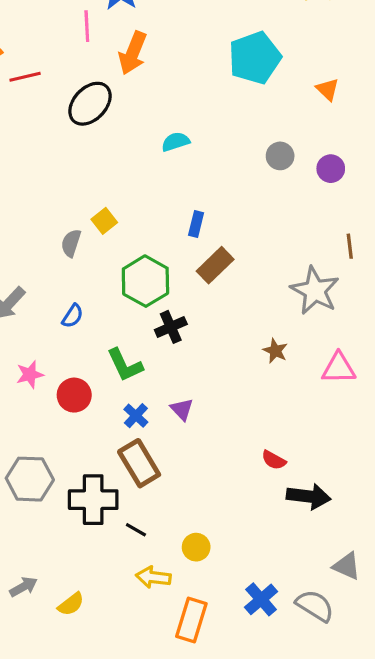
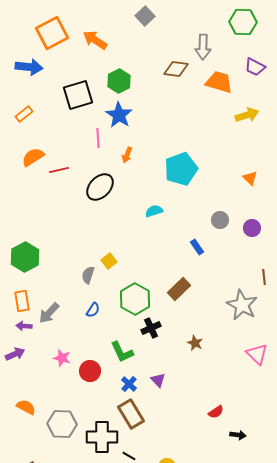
orange arrow: (133, 53) -> (127, 155), size x0.6
cyan pentagon: (255, 58) -> (181, 169), moved
blue rectangle: (196, 224) -> (197, 247), moved, turned -49
blue semicircle: (73, 316) -> (93, 310), moved
brown star: (275, 351) -> (195, 343), moved
pink triangle: (339, 368) -> (257, 354), turned 45
pink star: (30, 374) -> (62, 358), turned 30
red semicircle: (274, 460) -> (216, 412), turned -63
black arrow: (309, 496) -> (238, 435), size x0.6

